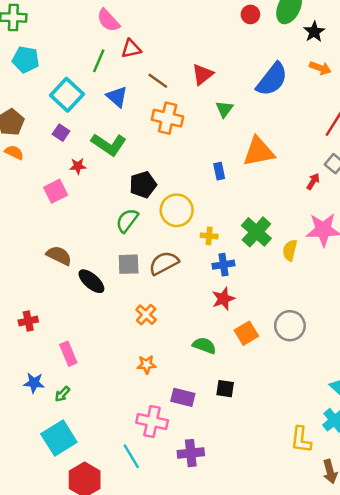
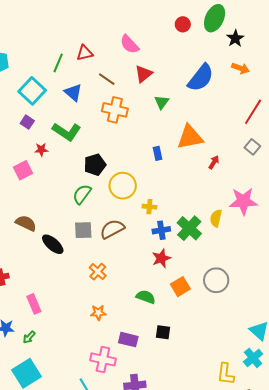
pink semicircle: (108, 20) -> (129, 44), moved
red arrow: (313, 181) -> (214, 162), moved
green cross: (256, 232) -> (189, 228), moved

